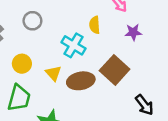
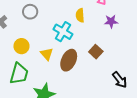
brown square: (115, 70) -> (96, 52), size x0.6
brown ellipse: (81, 81) -> (69, 60), turned -55

